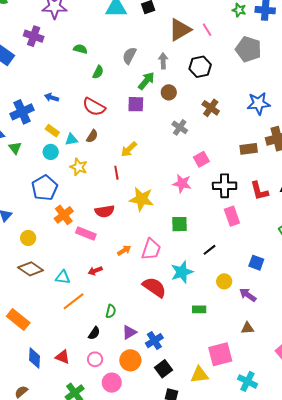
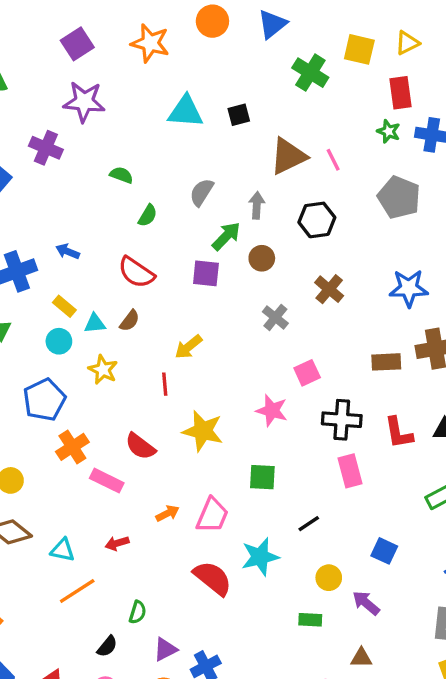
red semicircle: (105, 211) -> (140, 446), turned 42
green rectangle: (199, 309) -> (310, 620), moved

